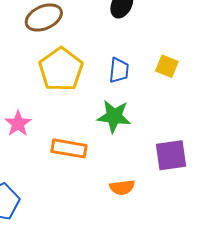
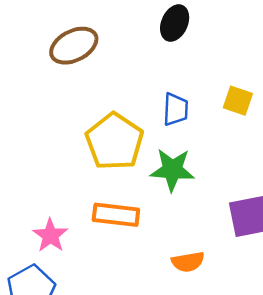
yellow pentagon: (61, 69) -> (114, 142), moved
pink star: (18, 124) -> (50, 235), moved

